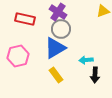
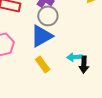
cyan arrow: (86, 60) -> (74, 57), moved

